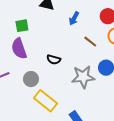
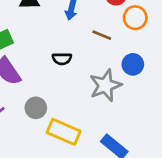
black semicircle: (54, 60) -> (62, 59), moved

